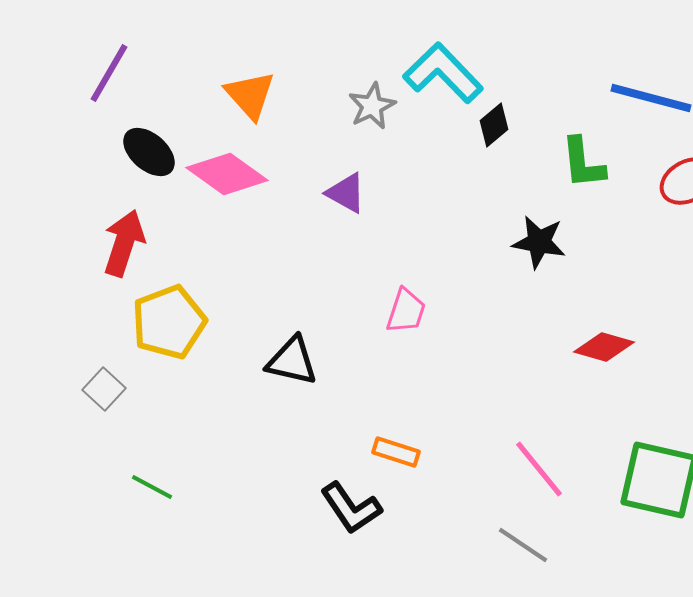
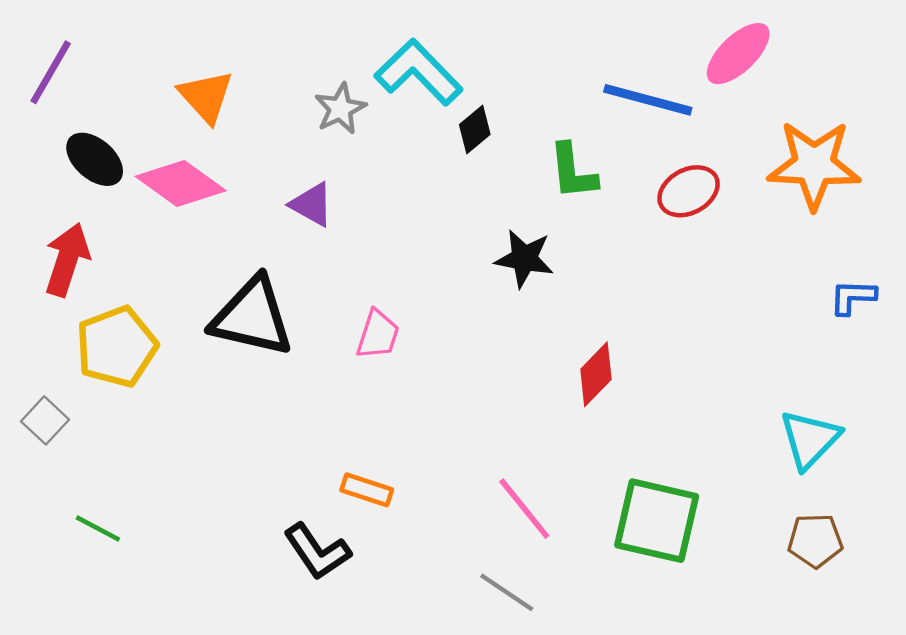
red diamond: (604, 347) -> (596, 374), turned -62
black triangle: (292, 361) -> (252, 317), moved, size x1.5

